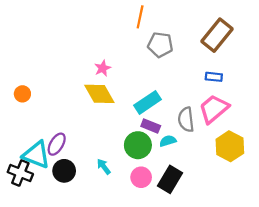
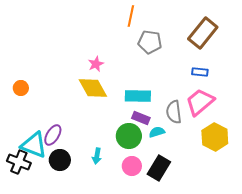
cyan rectangle: (148, 102) -> (138, 96), turned 35
cyan arrow: (104, 167) -> (97, 156), turned -133

